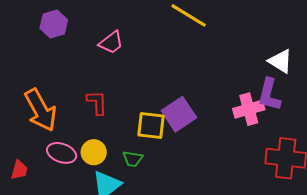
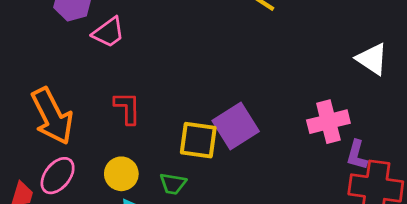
pink trapezoid: (111, 42) -> (108, 32), moved
purple L-shape: (269, 95) -> (357, 155), moved, size x0.7
pink ellipse: (62, 153) -> (58, 176), moved, turned -72

